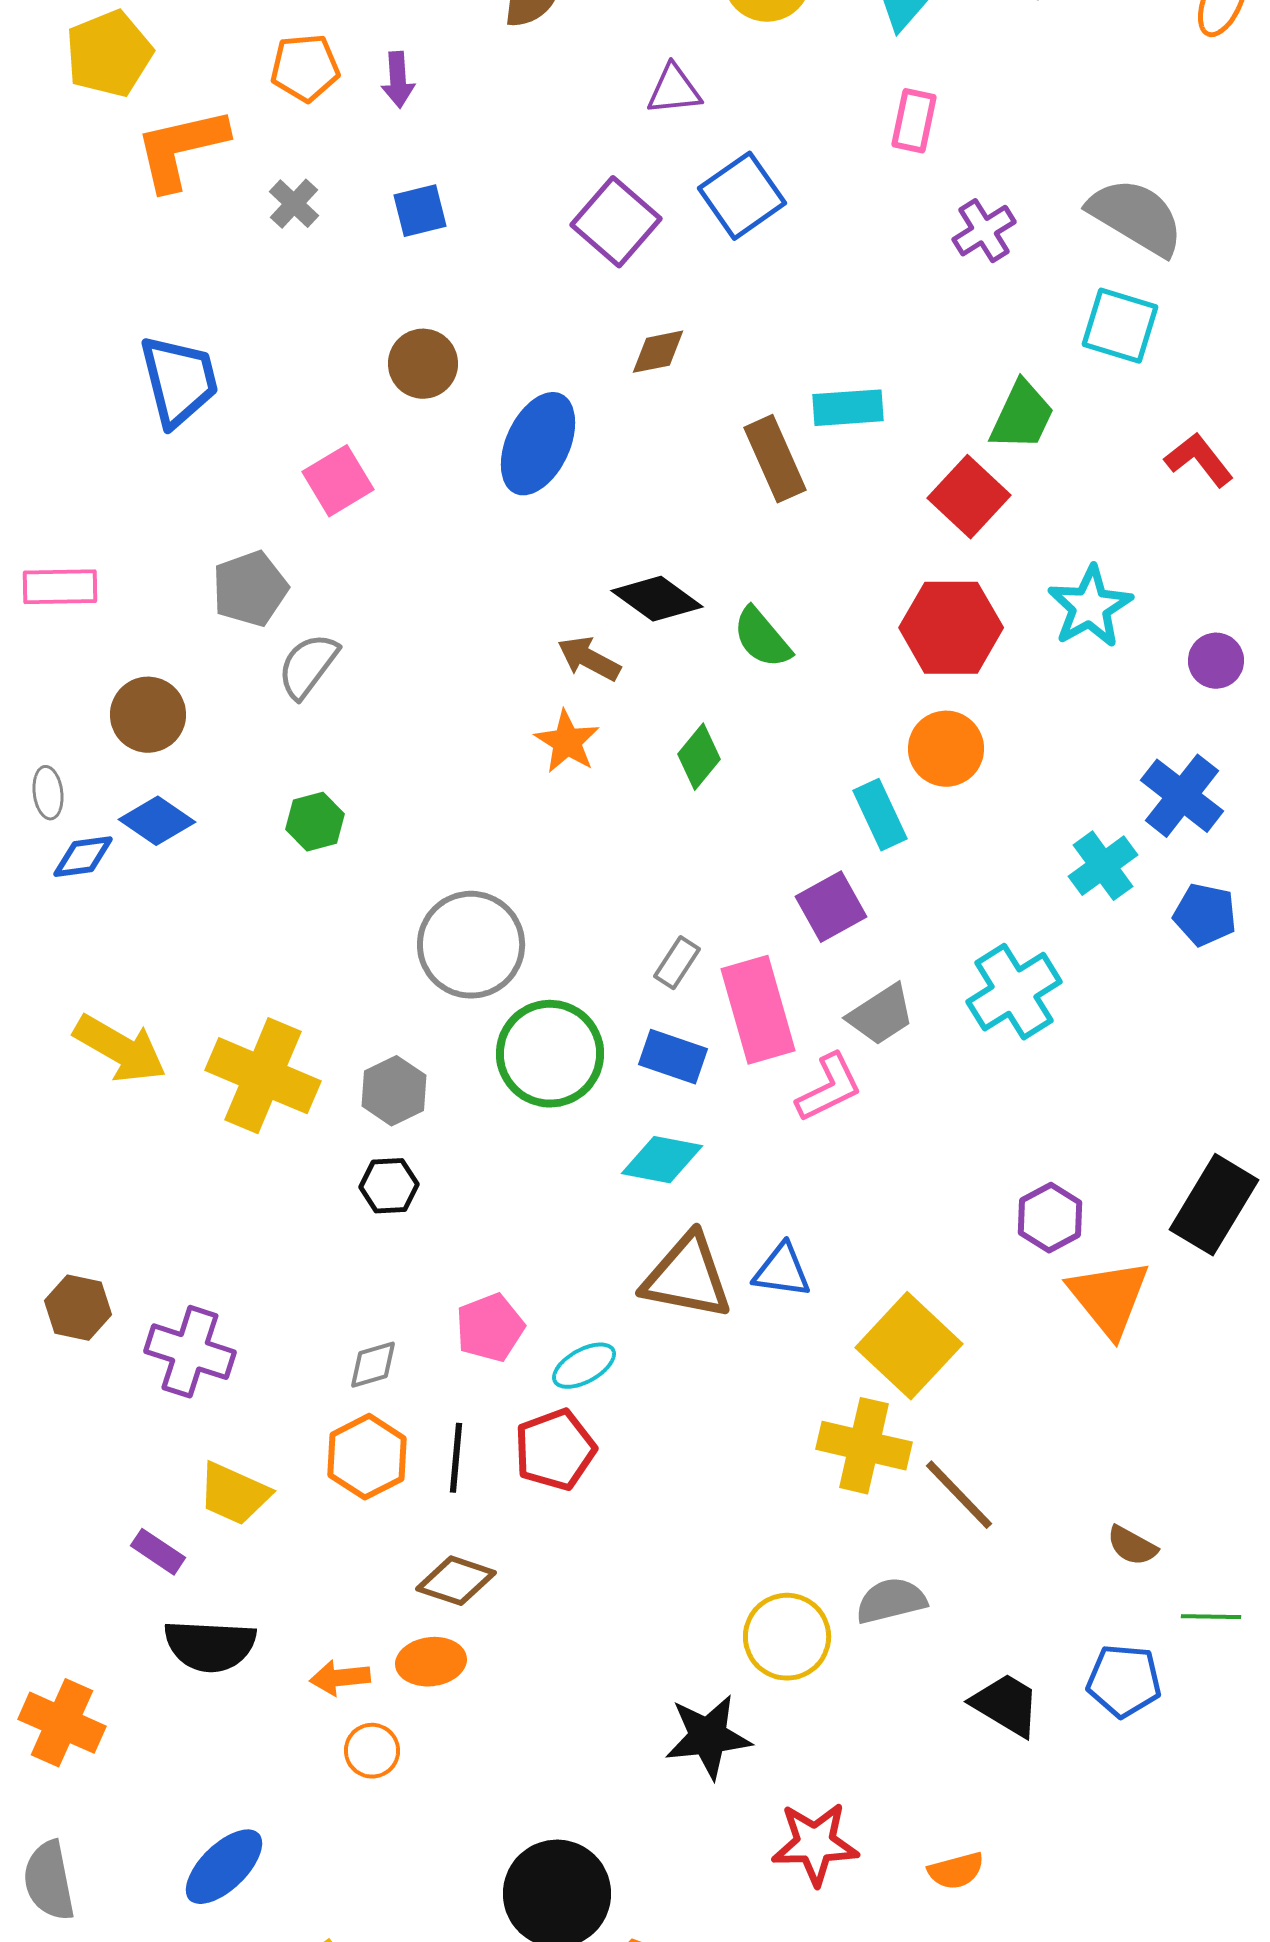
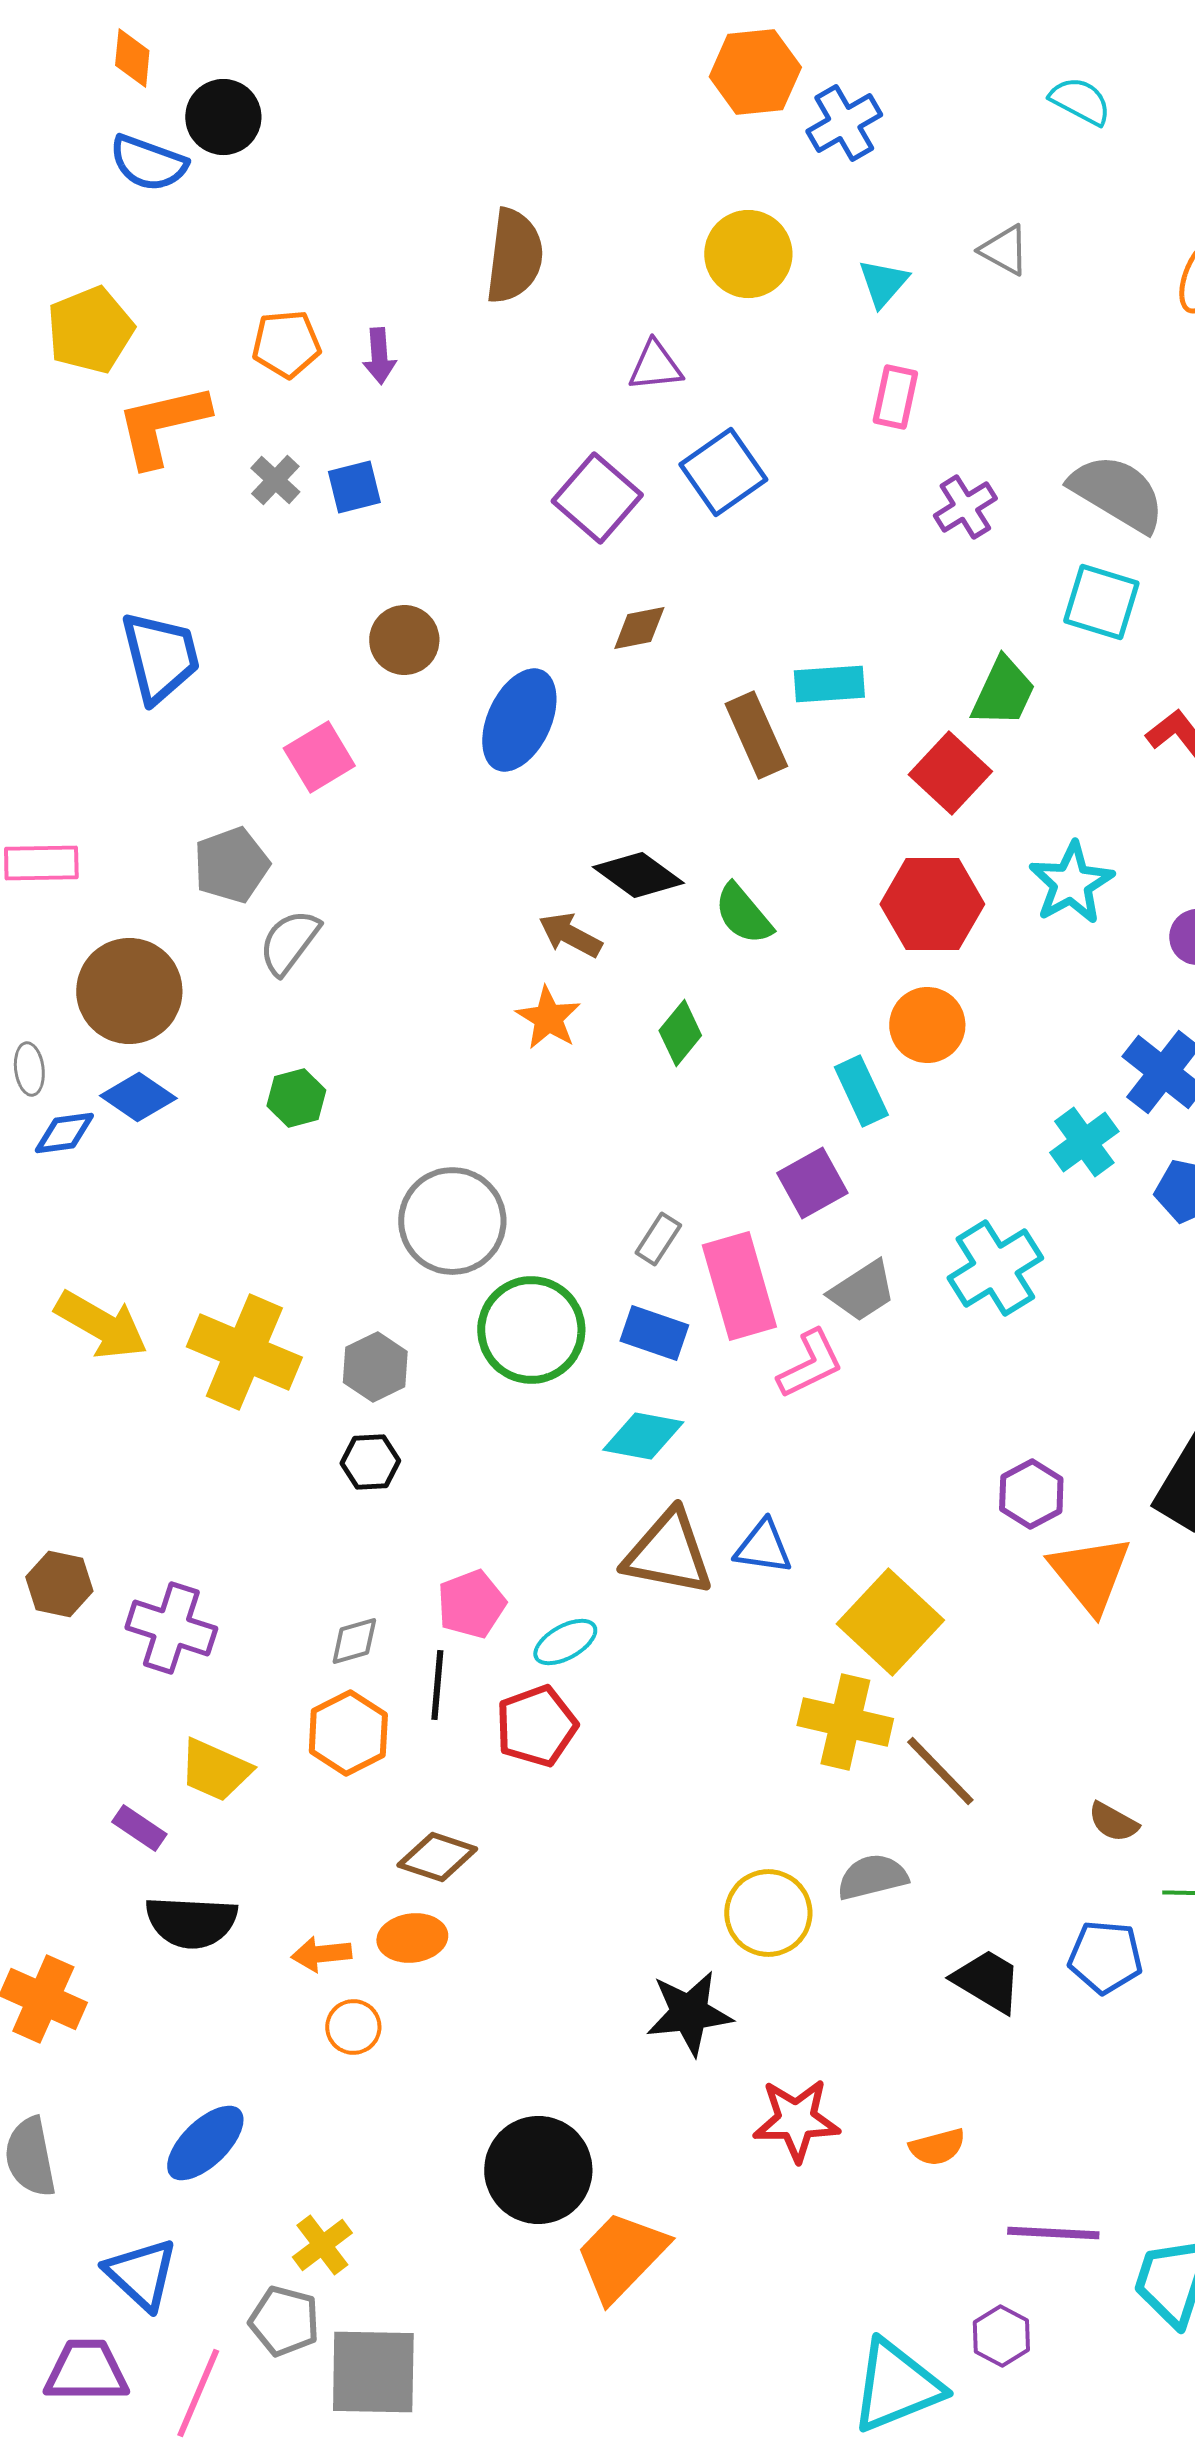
blue square: (420, 211) -> (354, 487), moved
brown circle: (148, 715) -> (129, 991), size x1.4
black line: (456, 1458) -> (437, 1685), moved

